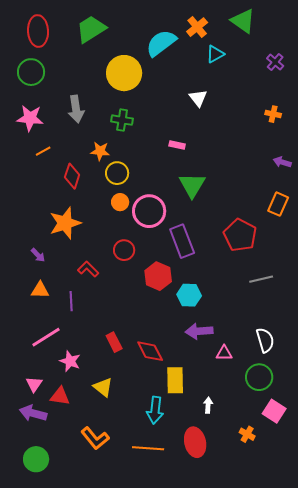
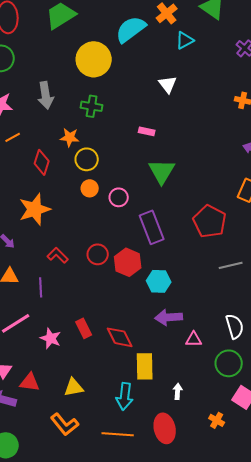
pink circle: (149, 211) -> (119, 197), size x0.6
red circle: (124, 250) -> (98, 254), moved
pink star: (70, 361) -> (51, 338), moved
yellow triangle: (103, 387) -> (74, 387), moved, turned -50

